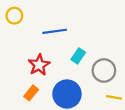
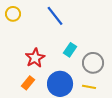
blue line: (55, 31) -> (55, 16), moved, turned 60
yellow line: (114, 97) -> (89, 87), moved

